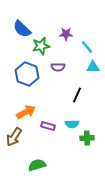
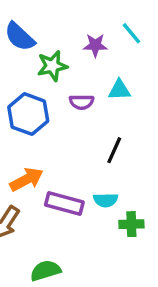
cyan line: (87, 47) -> (131, 33), moved
cyan triangle: (93, 67) -> (119, 90), moved
purple rectangle: (48, 126) -> (64, 203), size x1.5

